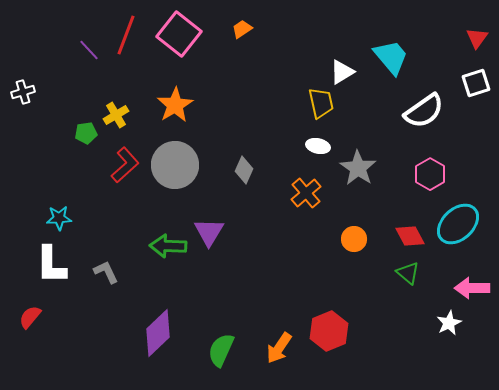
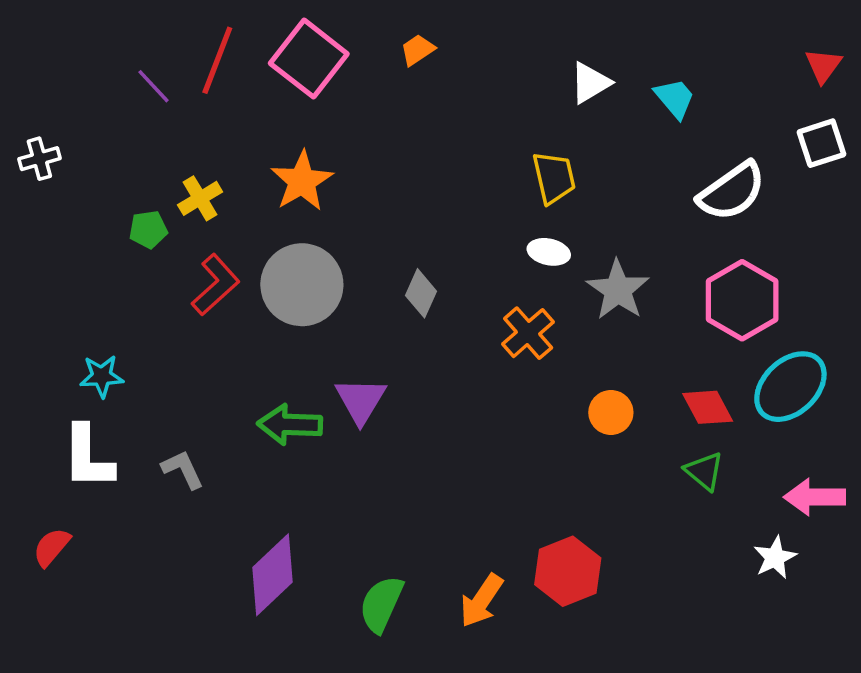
cyan trapezoid: (391, 57) -> (675, 98), size x0.7
white triangle: (342, 72) -> (590, 83), moved
pink hexagon: (430, 174) -> (742, 300), size x1.4

